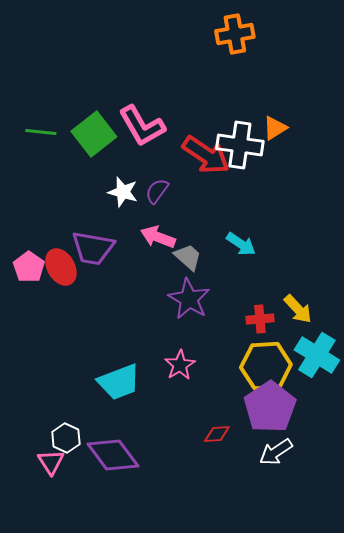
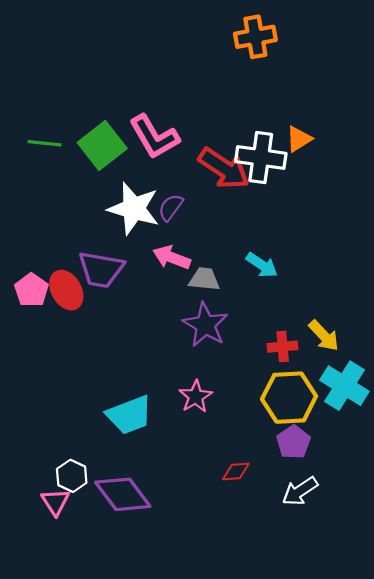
white star: (123, 192) -> (134, 209), size x1.6
gray trapezoid: (188, 257) -> (204, 279), turned -36
purple pentagon: (270, 407) -> (293, 442), size x0.6

